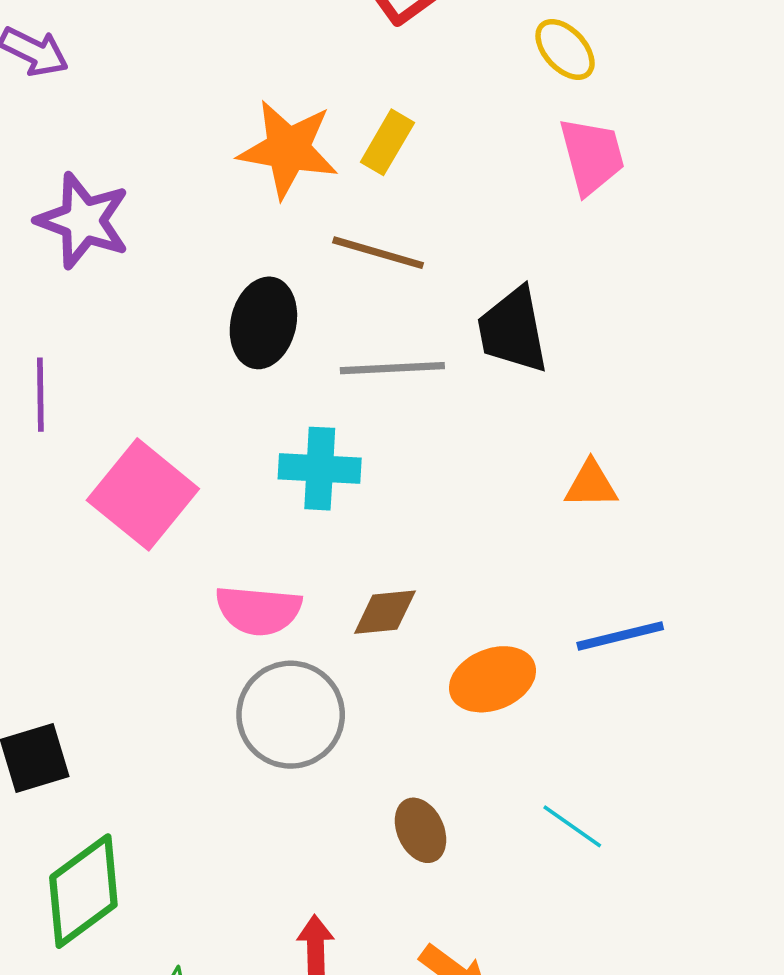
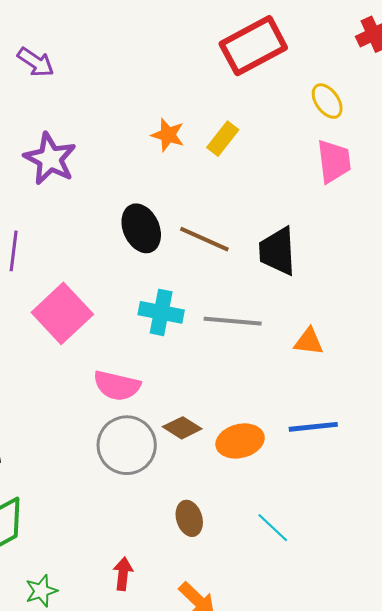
orange star: (288, 149) -> (168, 135), size x0.6
brown line: (378, 253) -> (204, 239), moved
black ellipse: (263, 323) -> (141, 228), turned -45
gray line: (392, 368) -> (233, 321), moved
brown diamond: (385, 612) -> (182, 428), moved, turned 30

